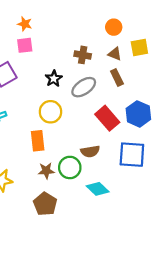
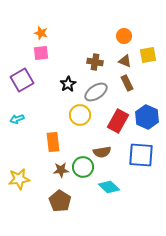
yellow circle: (50, 112) -> (80, 115), moved
red rectangle: (107, 118) -> (118, 121), turned 70

